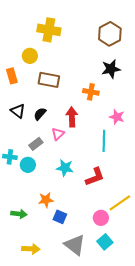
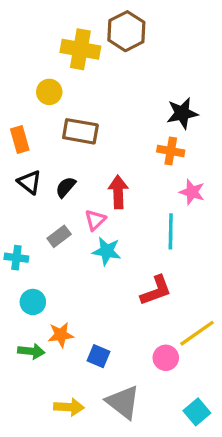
brown hexagon: (110, 34) -> (126, 31), moved
orange rectangle: (12, 76) -> (20, 140), moved
orange cross: (91, 92) -> (171, 151), moved
cyan circle: (28, 165) -> (33, 302), moved
cyan star: (65, 168) -> (107, 251), moved
orange star: (46, 200) -> (61, 335), moved
cyan square: (105, 242) -> (197, 412), moved
yellow arrow: (31, 249) -> (69, 407), moved

